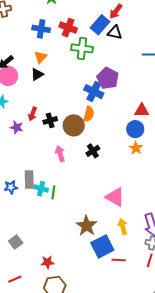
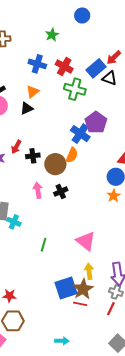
black cross: (93, 151) -> (61, 192), moved
green line: (53, 192) -> (44, 245), moved
brown star: (86, 226) -> (83, 289), moved

